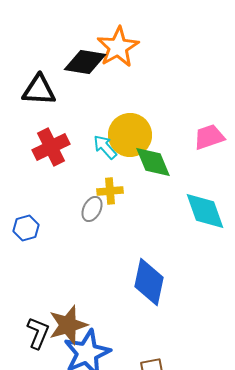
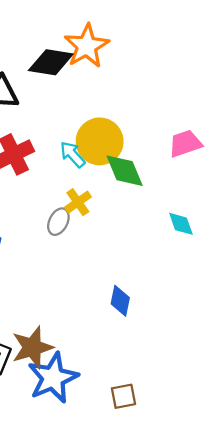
yellow cross: (110, 191) -> (78, 202), turned -30
cyan diamond: (205, 211) -> (181, 224), size x0.6
blue diamond: (149, 282) -> (120, 301), size x0.6

